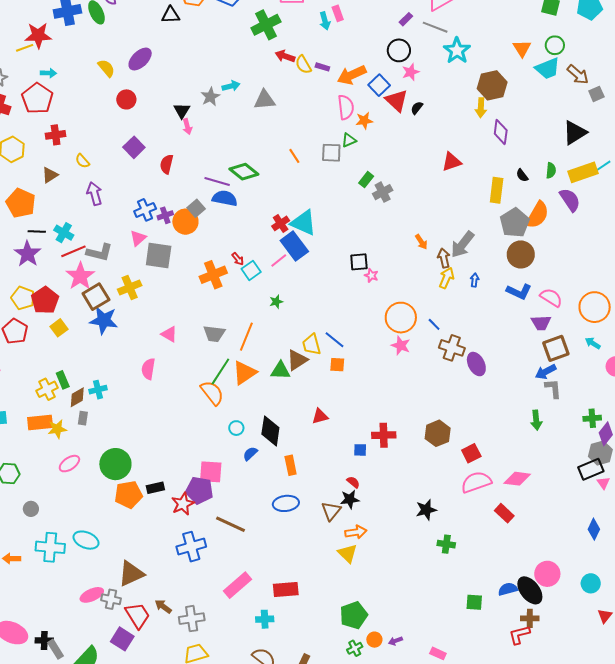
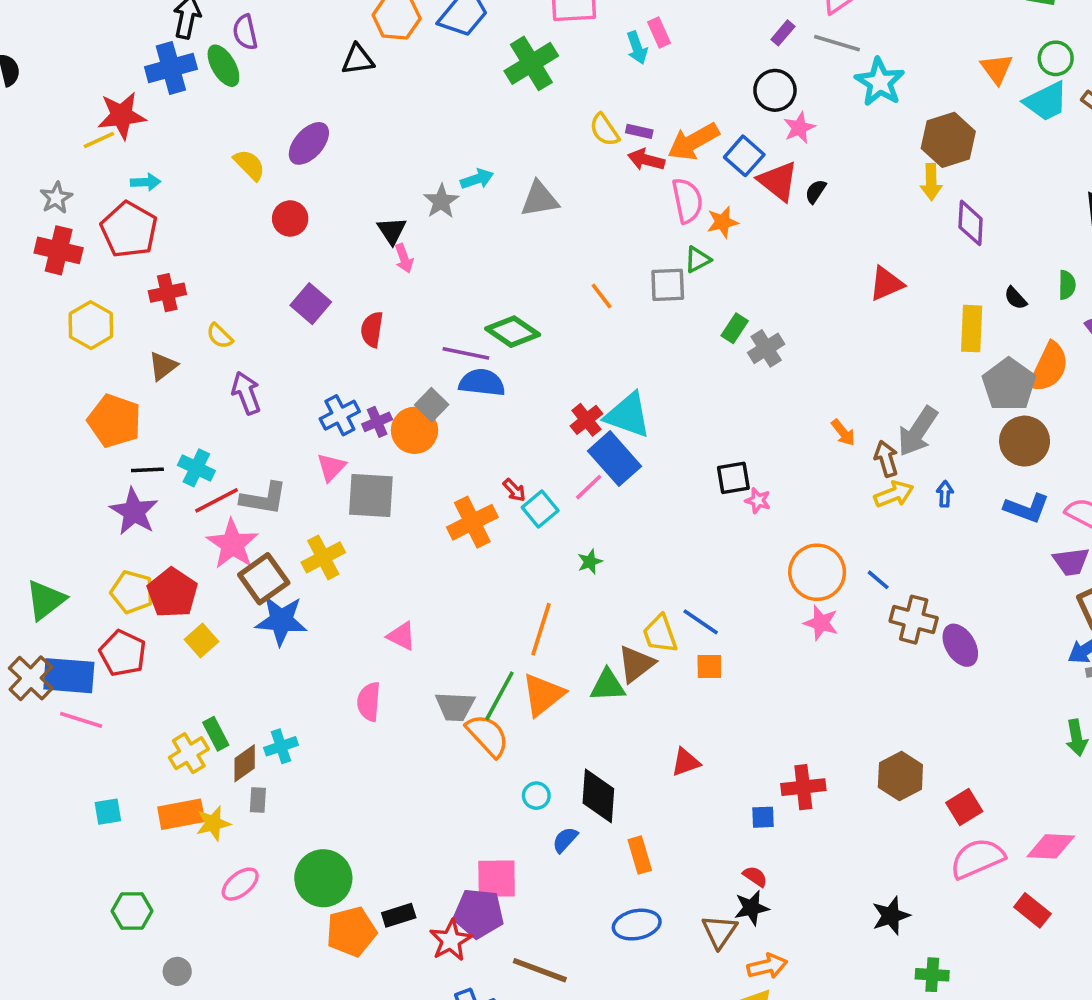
red arrow: (285, 56) -> (646, 160), moved
yellow arrow: (446, 278) -> (894, 494), turned 50
gray trapezoid: (214, 334) -> (455, 706), moved

